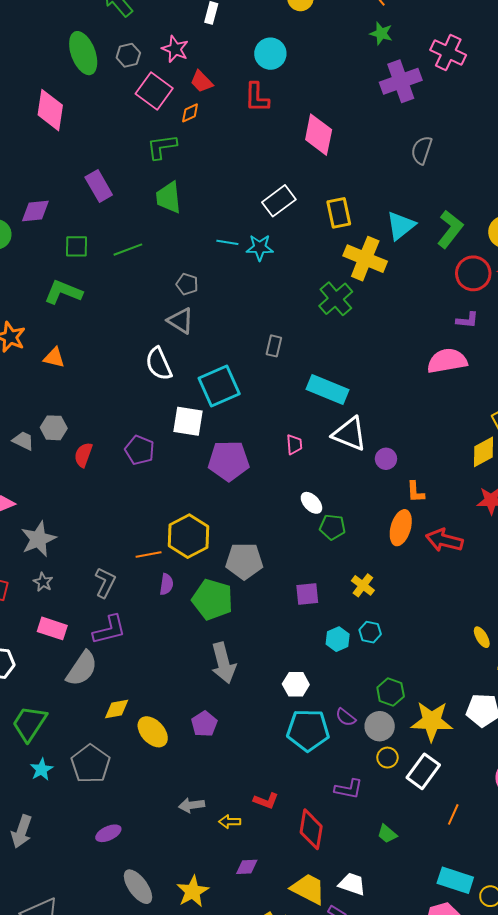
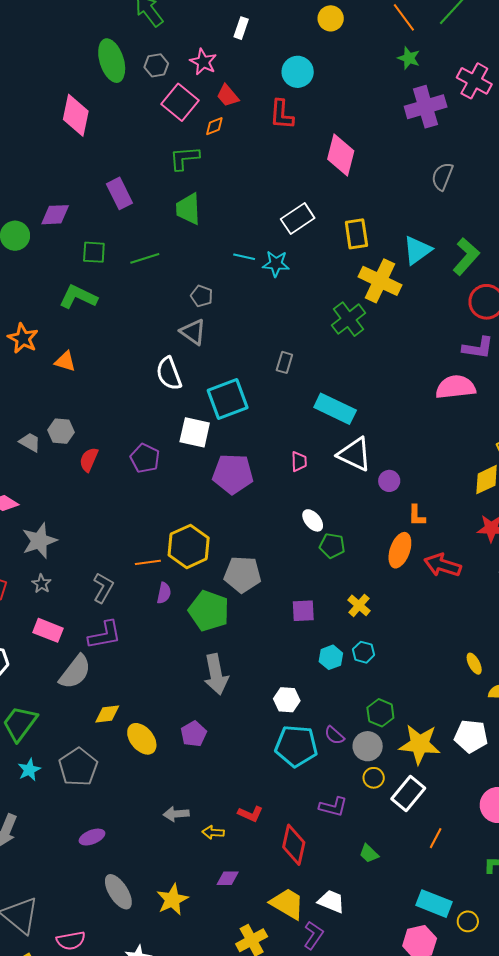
purple L-shape: (467, 320) -> (478, 348), size x1.4

